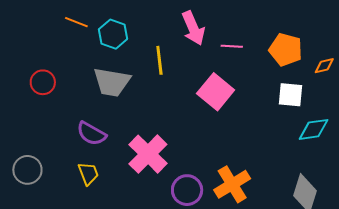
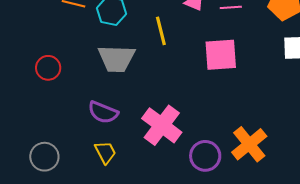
pink square: (216, 92) -> (221, 55), turned -36

